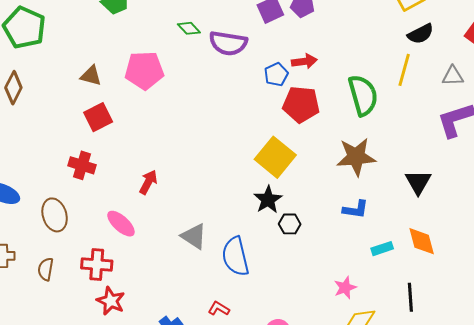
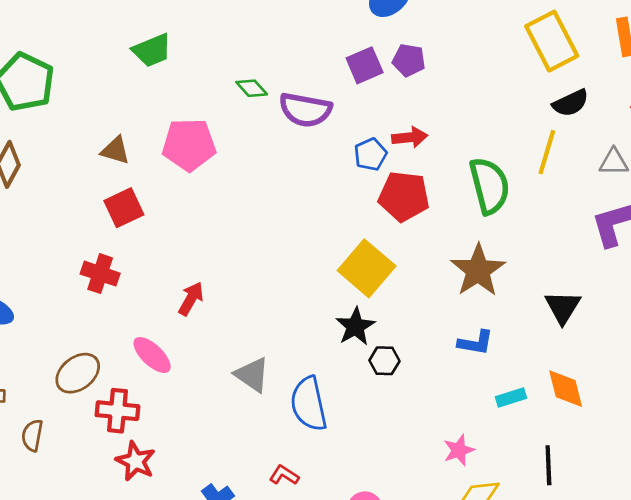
brown star: (356, 157) -> (478, 270), turned -30
brown ellipse: (55, 215) -> (78, 373), moved, turned 68
brown semicircle: (46, 269) -> (32, 435), moved

